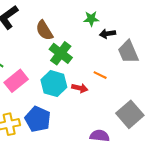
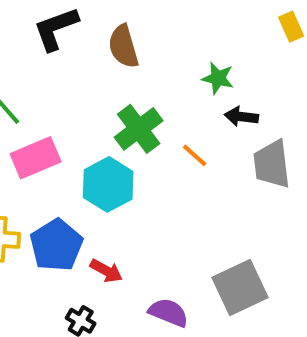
brown semicircle: (44, 30) -> (123, 46), moved
orange line: (100, 75) -> (195, 155), moved
red arrow: (80, 88) -> (106, 271), moved

